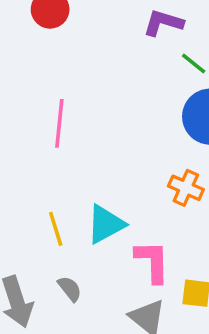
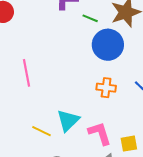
yellow line: (56, 229) -> (42, 131), turned -30

